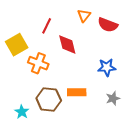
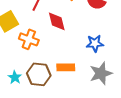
gray star: (113, 98) -> (101, 73), size x1.6
cyan star: (22, 112) -> (15, 77), moved

